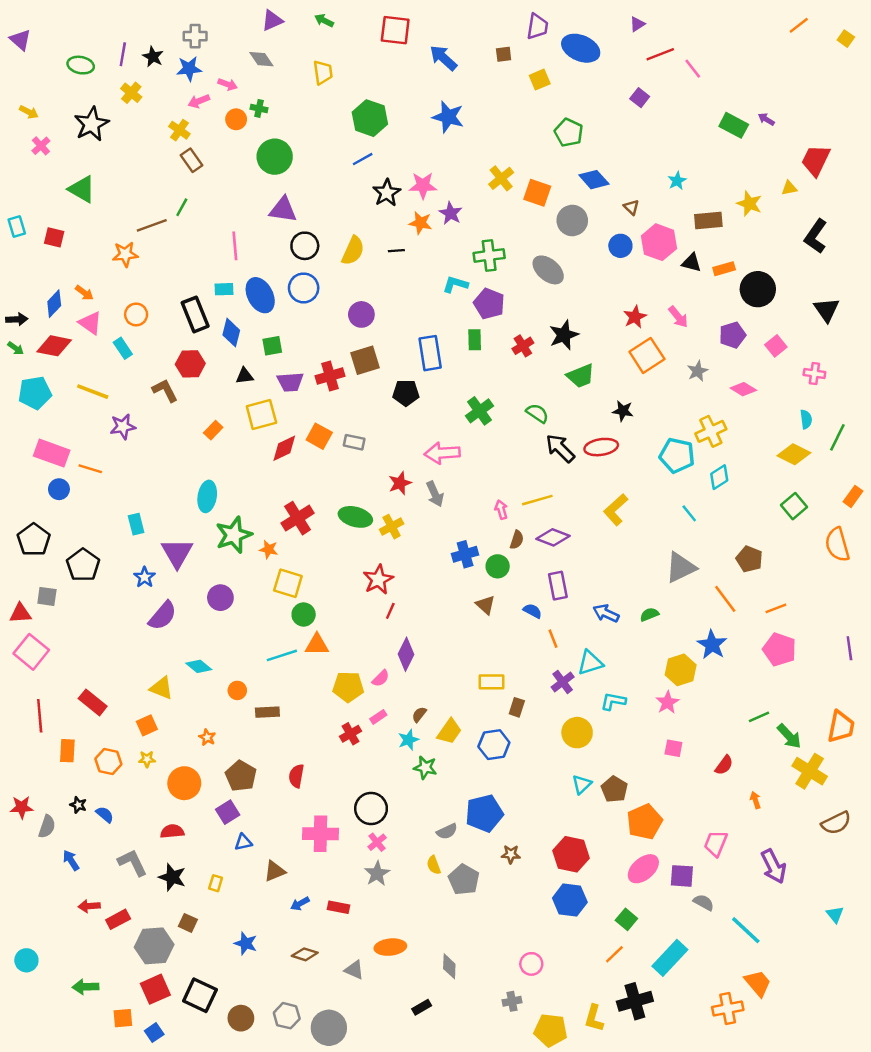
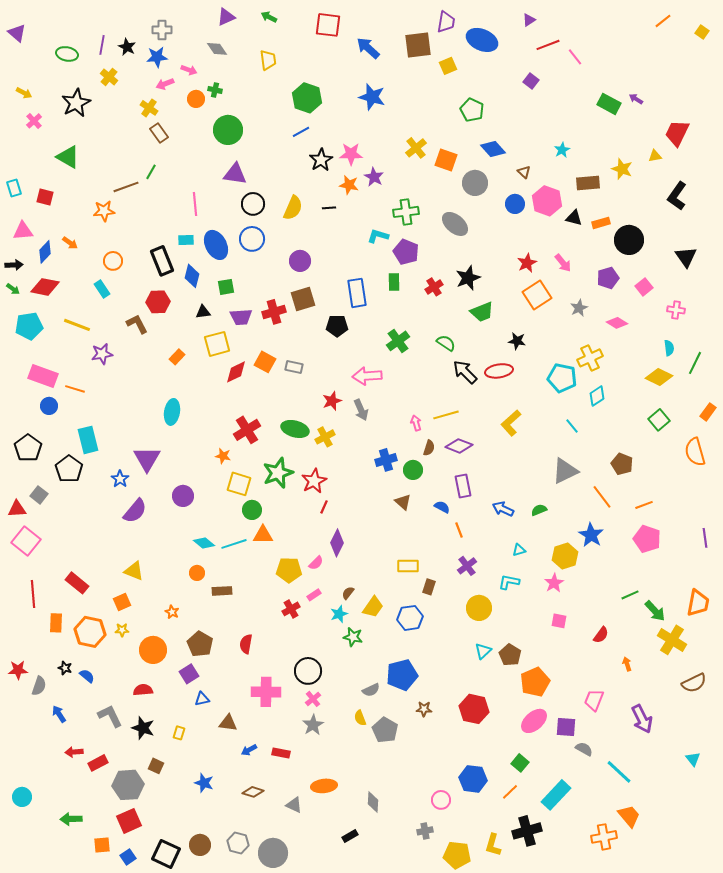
brown square: (504, 54) -> (418, 45), size x2.0
pink triangle: (90, 323) -> (23, 231), moved, turned -40
cyan rectangle: (136, 524) -> (88, 440), moved, size x1.5
green star: (234, 535) -> (278, 473), moved
gray square: (47, 596) -> (39, 495), turned 30
cyan triangle: (590, 663) -> (519, 550), moved, size x0.6
cyan diamond: (199, 666) -> (204, 543), moved
orange hexagon: (108, 761) -> (90, 632), size x1.4
brown triangle: (275, 871) -> (228, 723), turned 30
blue hexagon: (570, 900) -> (473, 779), moved
black square: (200, 995) -> (166, 854), moved

